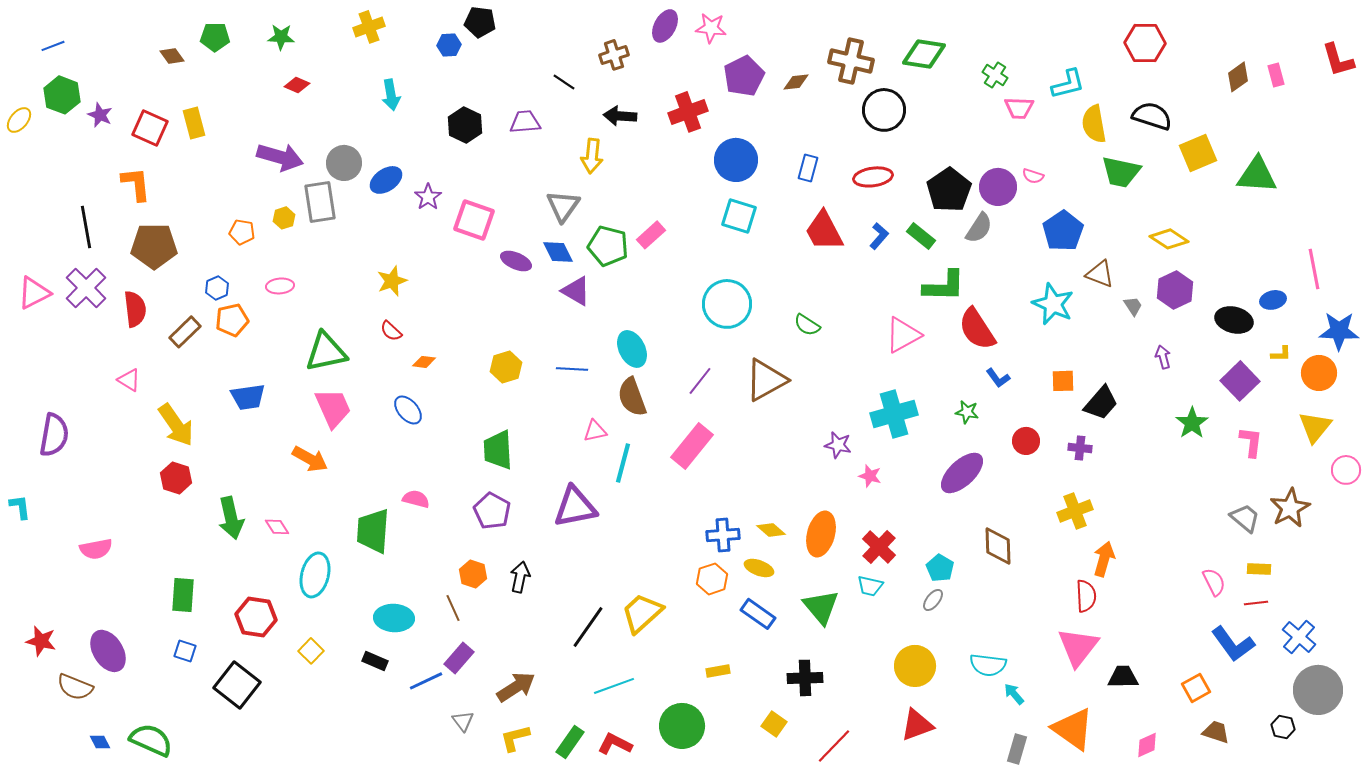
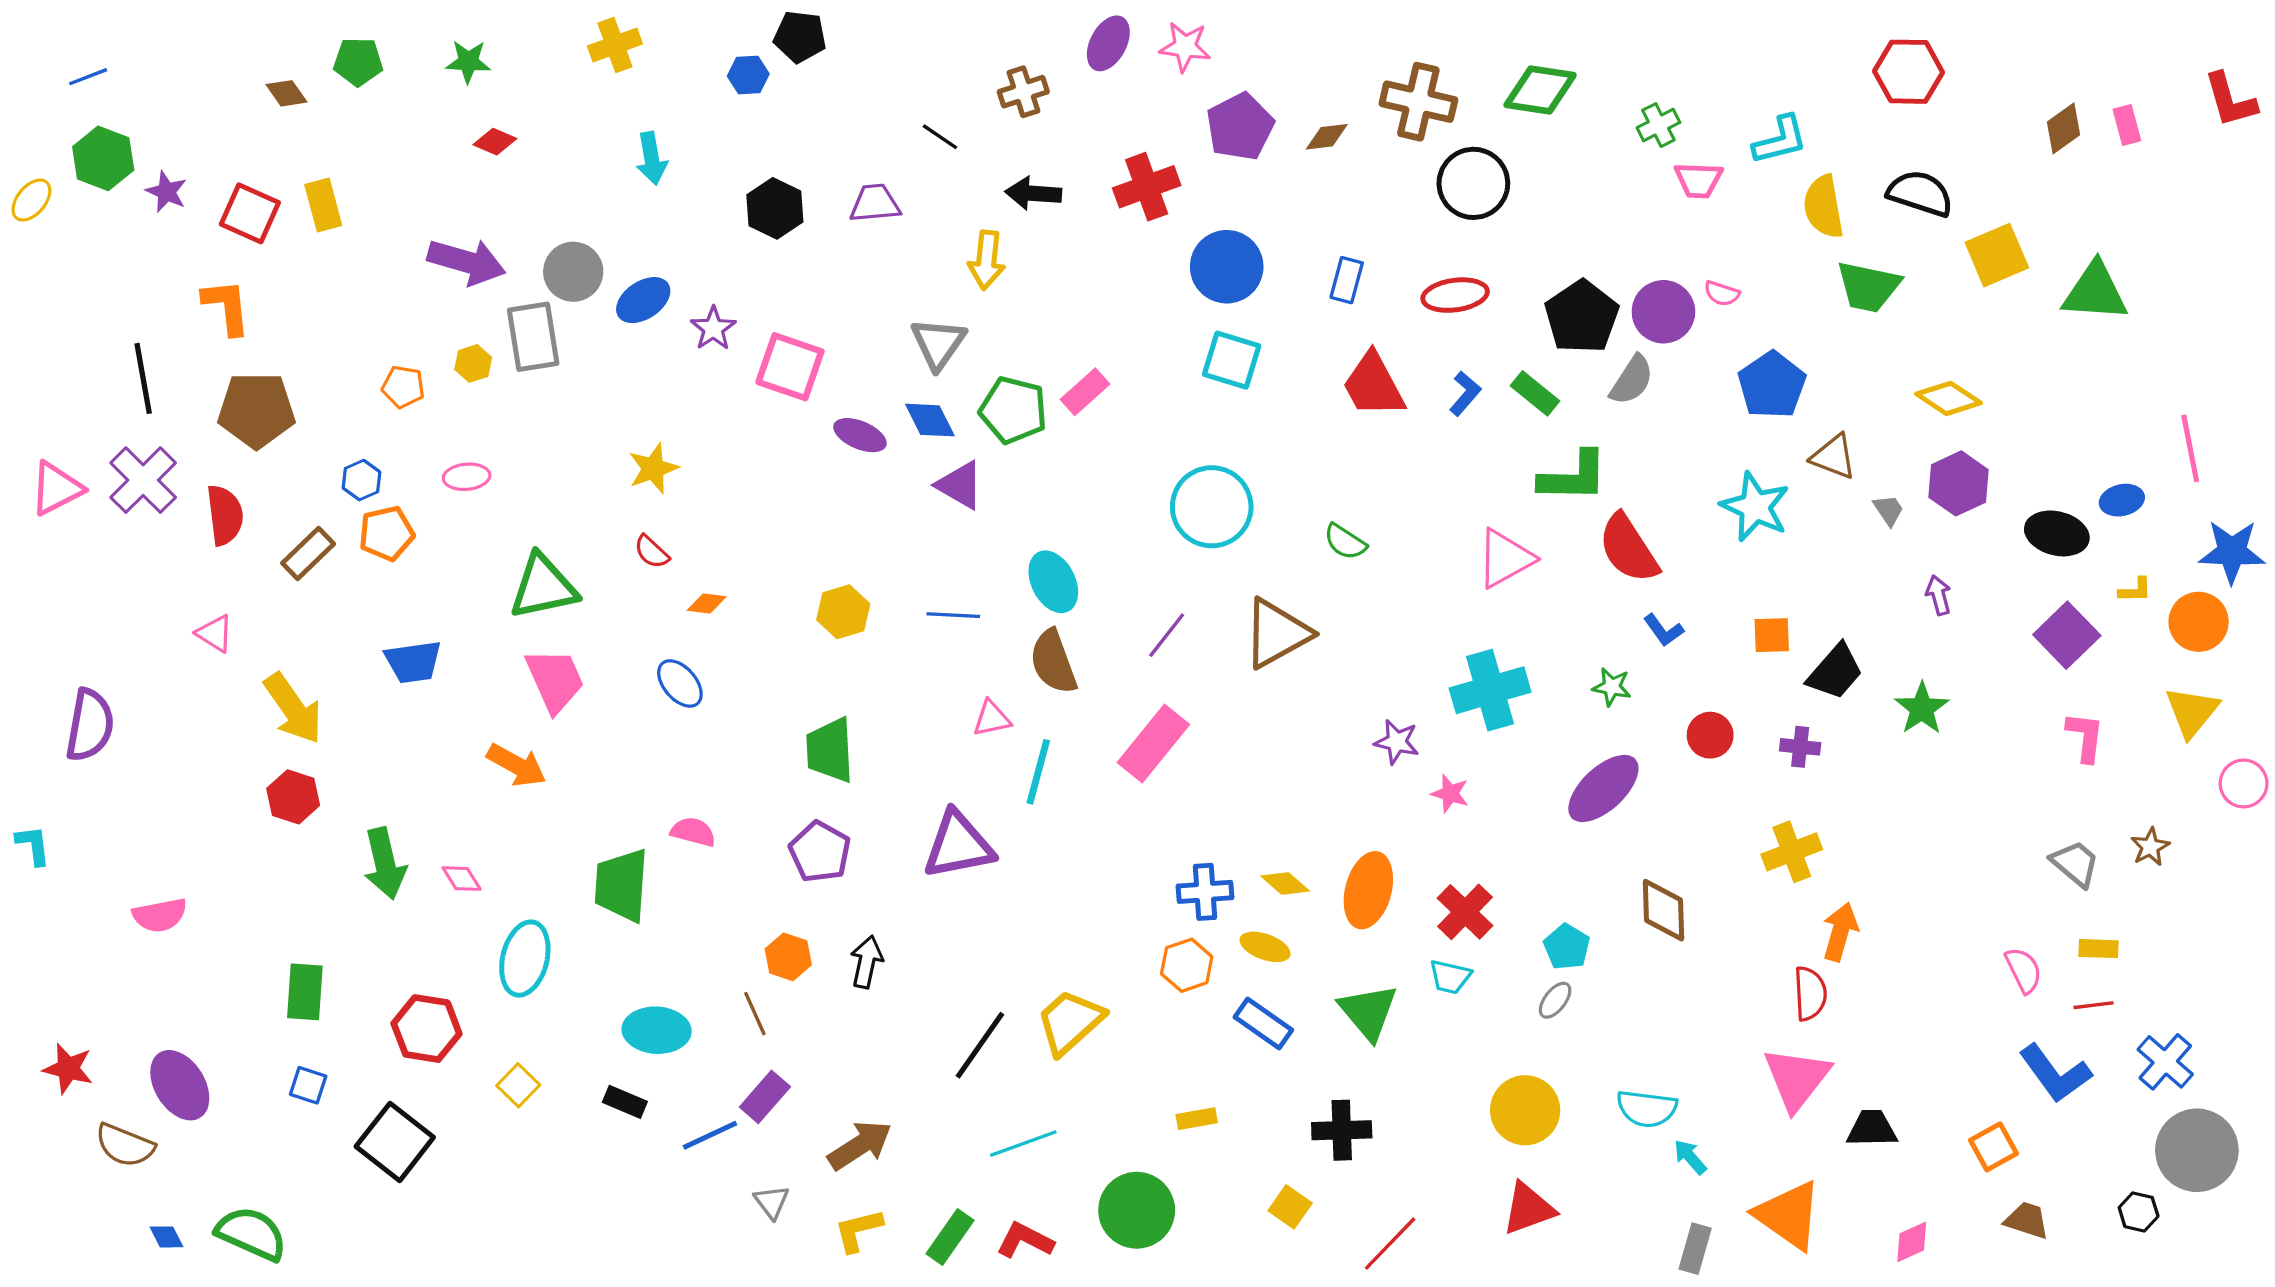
green cross: (995, 75) -> (1658, 125), turned 30
green star: (1192, 423) -> (1922, 708), moved
brown star: (1290, 508) -> (2150, 847), size x0.6

